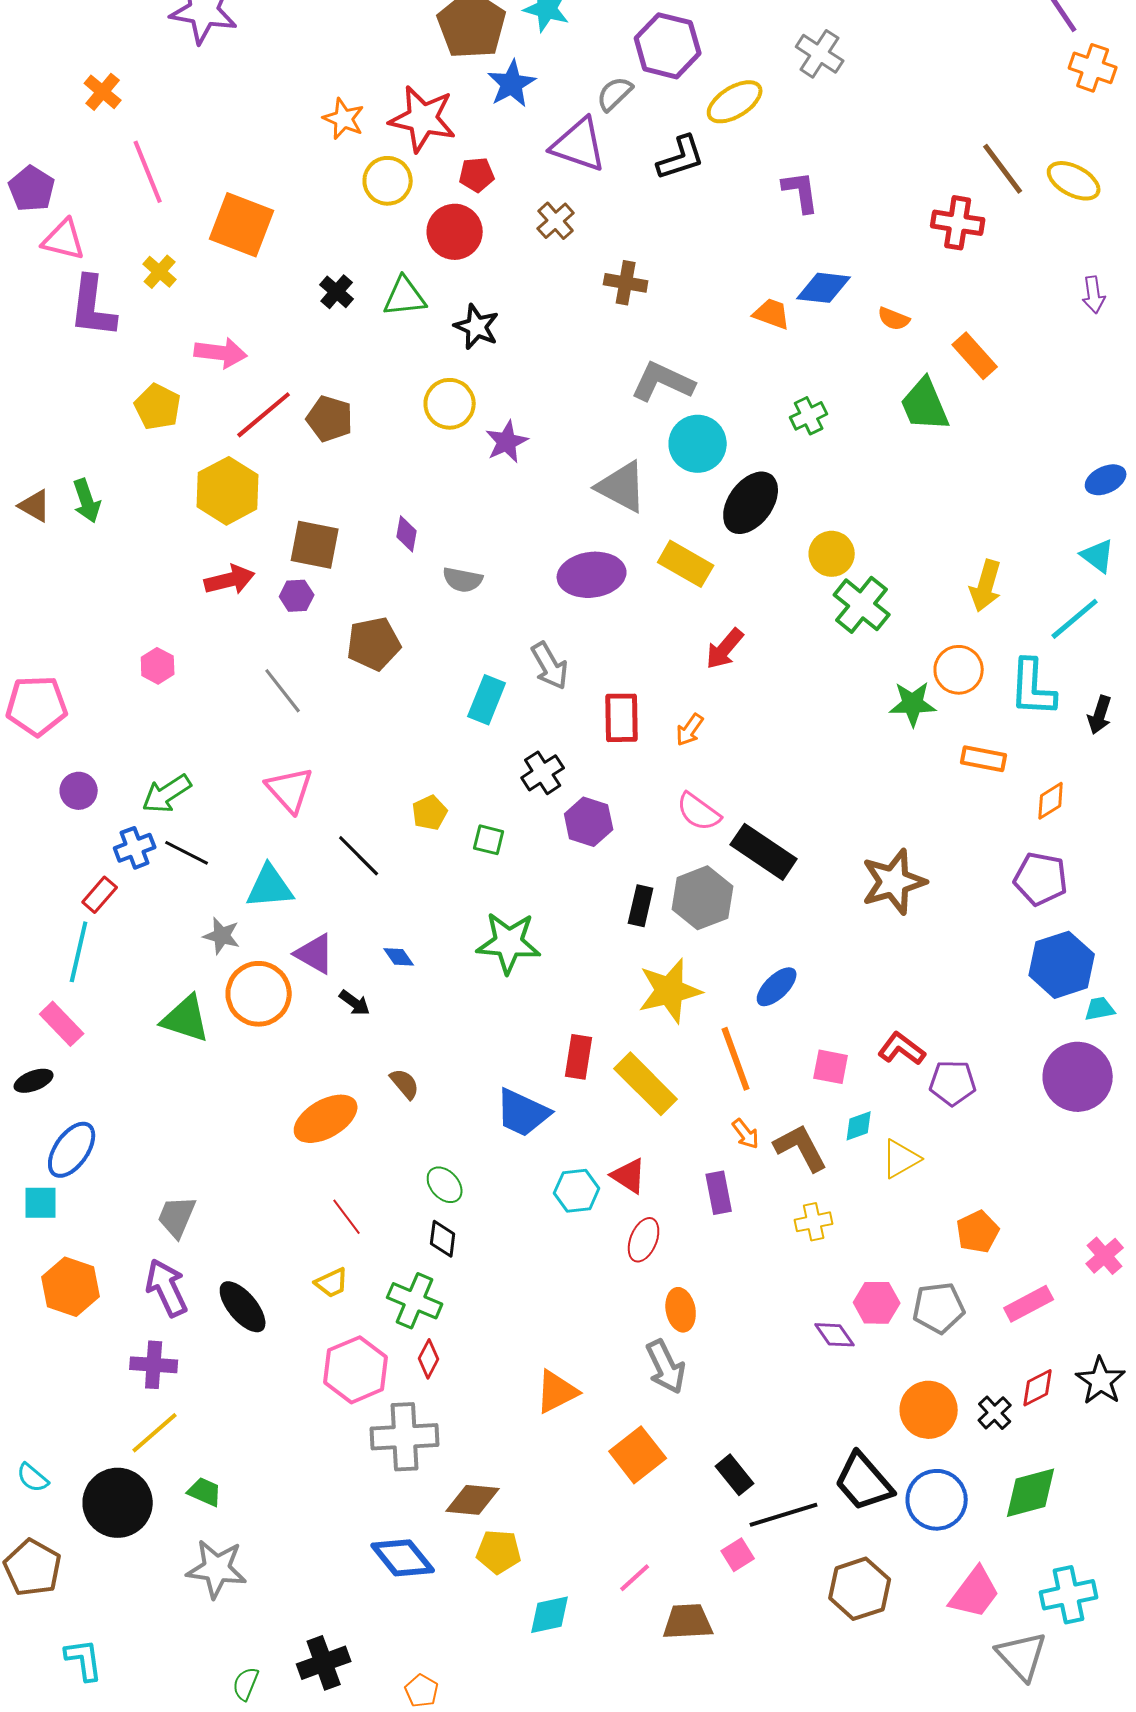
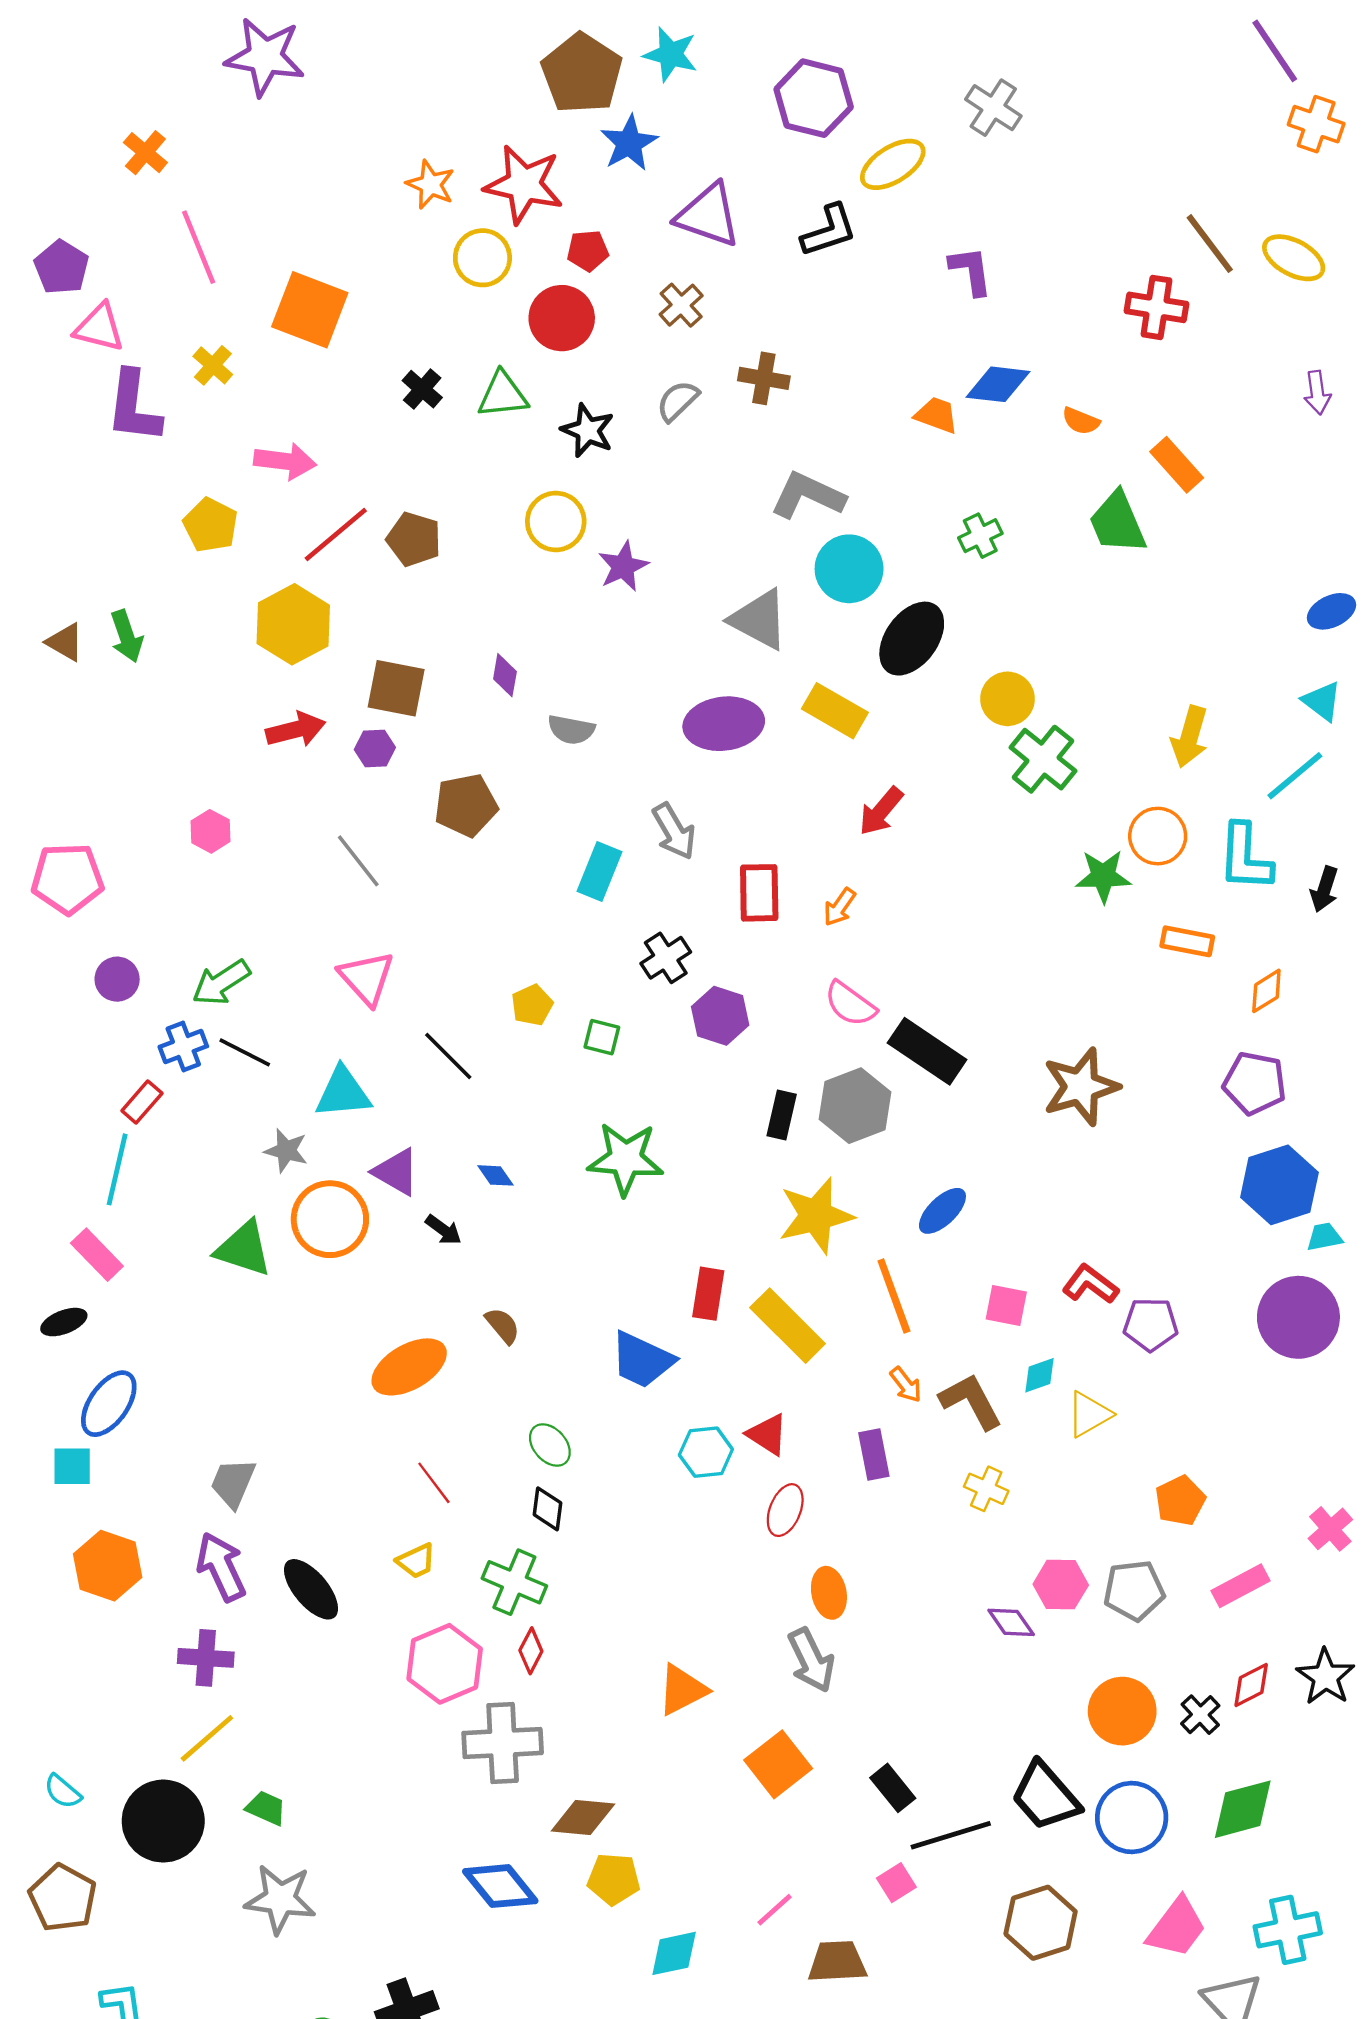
gray semicircle: (615, 94) -> (678, 401), moved
yellow cross: (814, 1222) -> (986, 1489), turned 36

